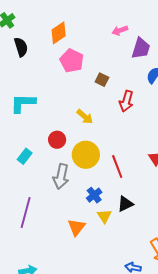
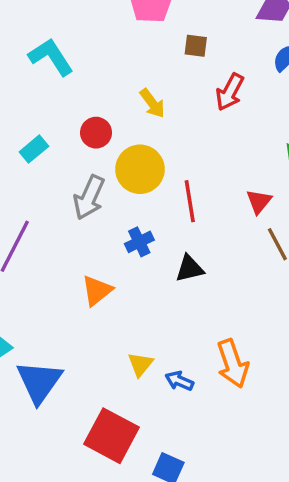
brown square: (102, 80) -> (196, 46), turned -32
cyan L-shape: (23, 103) -> (51, 57), turned 44
yellow triangle: (104, 216) -> (140, 364), moved

